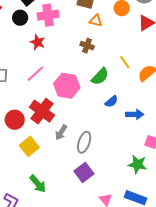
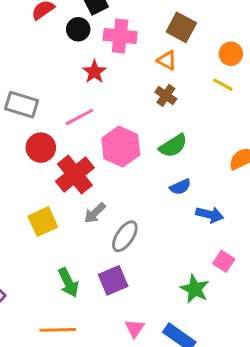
orange triangle: (96, 21) -> (167, 60), moved
yellow line: (125, 62) -> (223, 85), moved, turned -40
red circle: (15, 120) -> (41, 148), moved
green arrow: (38, 184) -> (68, 282), moved

